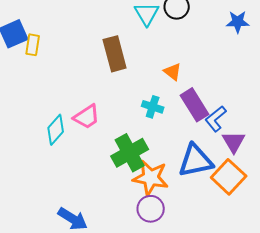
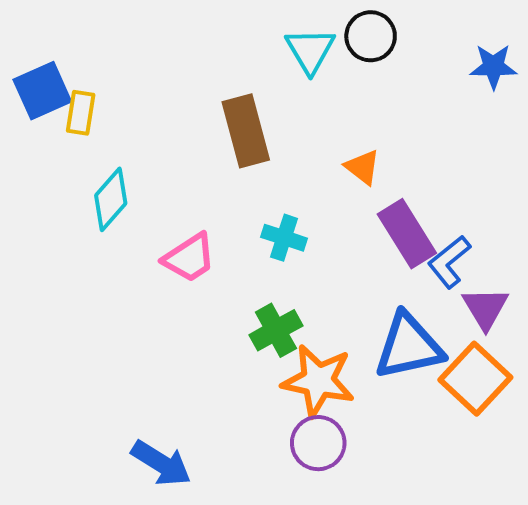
cyan cross: (153, 107) -> (284, 238), moved
cyan diamond: (56, 130) -> (111, 199), moved
green cross: (130, 153) -> (276, 330), size x0.7

